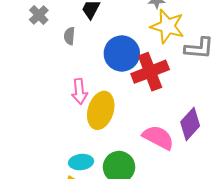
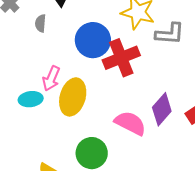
pink arrow: (79, 91) -> (51, 78), turned 30
cyan ellipse: (81, 162) -> (31, 99), moved

